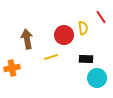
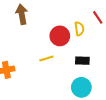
brown arrow: (27, 39) -> (22, 14), moved
cyan circle: (97, 78) -> (81, 87), moved

